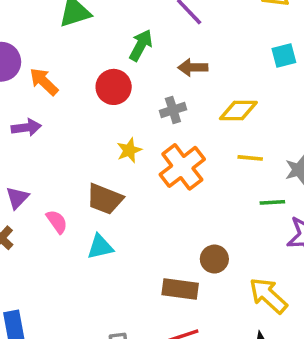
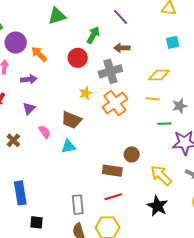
gray cross: (173, 110) -> (110, 71), size x1.6
yellow diamond: (238, 110) -> (159, 75), moved
purple triangle: (17, 198) -> (29, 108), moved

